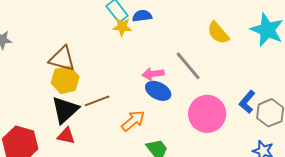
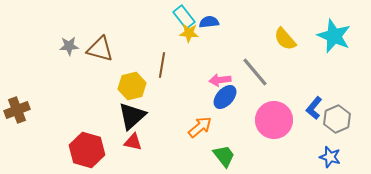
brown triangle: (62, 59) -> (100, 49), moved
blue ellipse: (158, 91) -> (225, 97), turned -75
brown line: (97, 101) -> (162, 65), moved, turned -60

